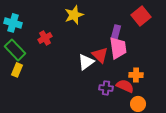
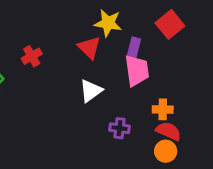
yellow star: (74, 15) -> (108, 23), moved, turned 30
red triangle: (100, 55) -> (89, 48), moved
red semicircle: (125, 86) -> (168, 131), moved

